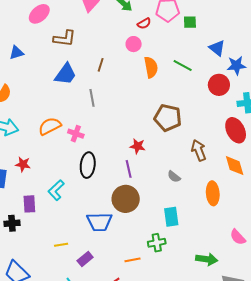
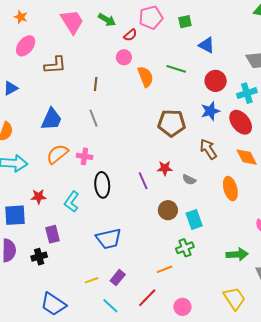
green square: (190, 22) -> (185, 22), moved
blue star: (236, 65) -> (210, 111), moved
blue trapezoid: (66, 74) -> (51, 119), moved
red star: (138, 146) -> (165, 168), moved
cyan L-shape: (56, 190) -> (72, 202), moved
brown circle: (126, 199) -> (168, 210), moved, size x0.7
blue trapezoid: (99, 222) -> (109, 239), moved
yellow line: (61, 245) -> (92, 280), moved

